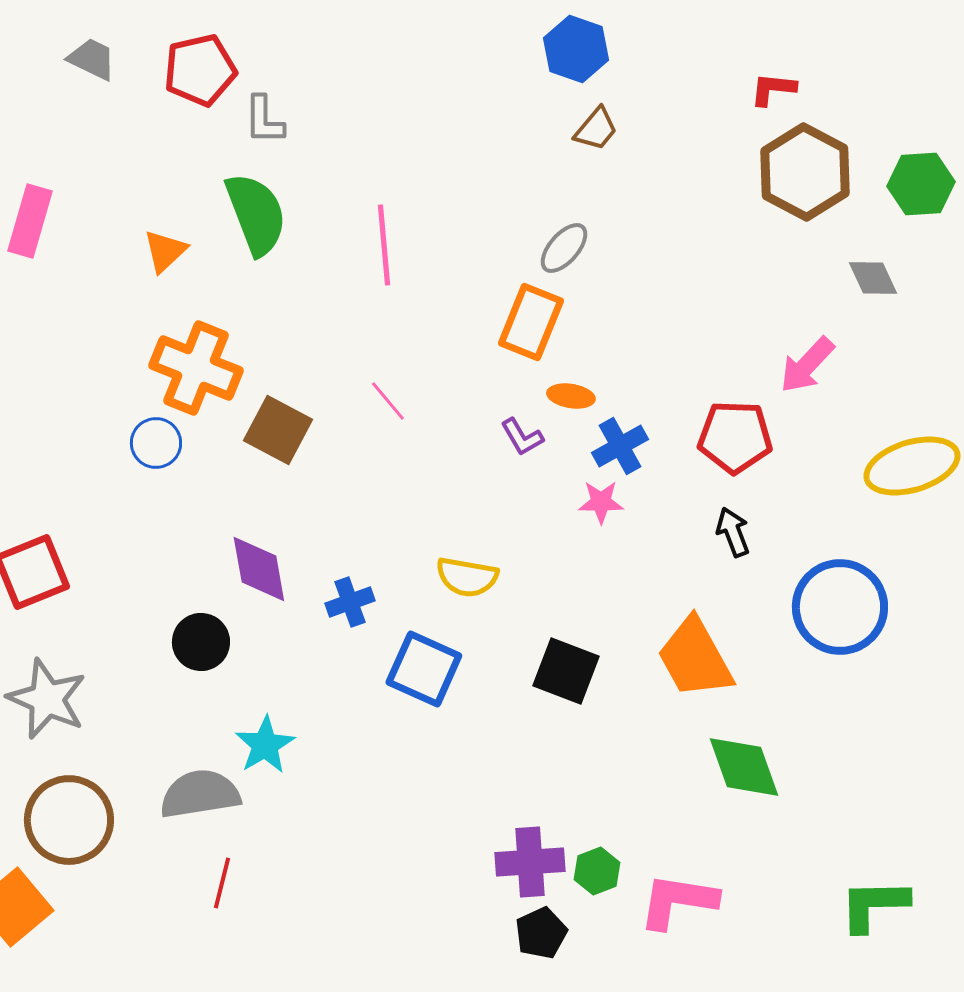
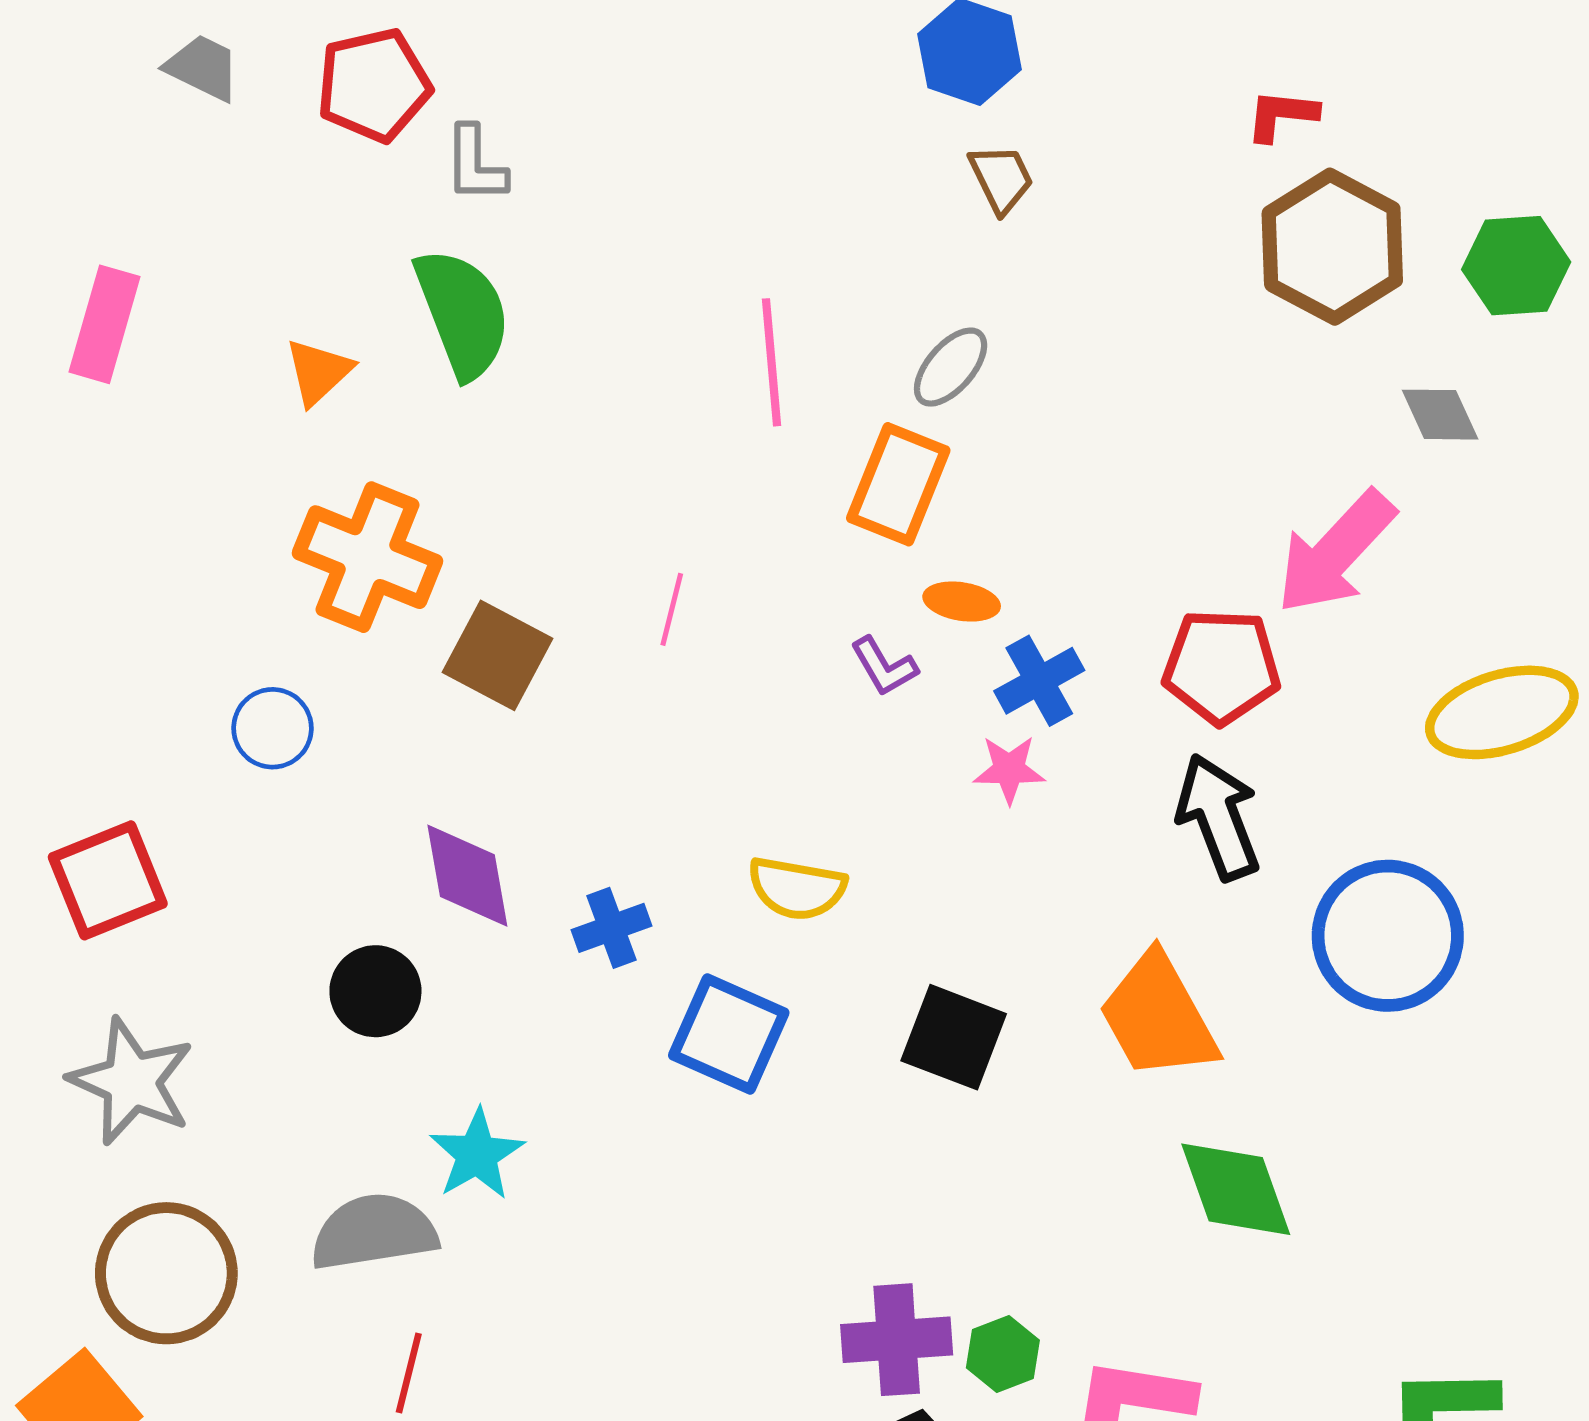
brown trapezoid: (596, 129) -> (1001, 179), turned -66
pink line: (384, 245) -> (772, 362), moved
pink arrow: (807, 365) -> (1335, 552), size x1.4
pink line: (388, 401) -> (672, 609), turned 54
blue circle: (156, 443) -> (272, 728), moved
black arrow: (733, 532) -> (1218, 817), size x1.6

